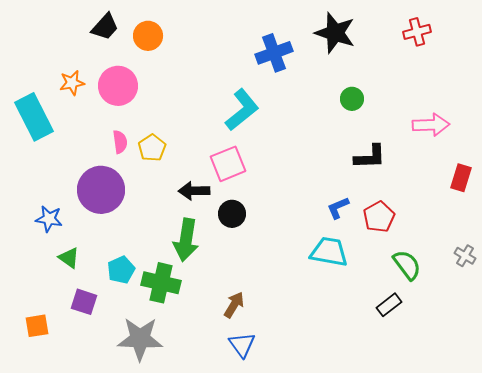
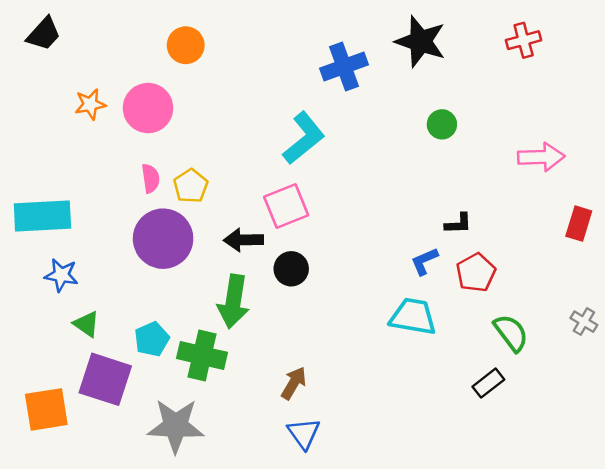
black trapezoid: (105, 27) -> (44, 34), moved
cyan rectangle: (34, 117) -> (42, 216), moved, turned -66
black L-shape: (370, 157) -> (458, 224), moved, size x0.7
purple circle: (101, 190) -> (163, 239), moved
purple square: (84, 302) -> (105, 379), size x1.6
orange square: (37, 326) -> (46, 409), size x1.5

